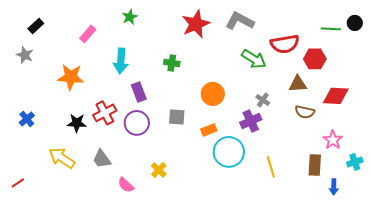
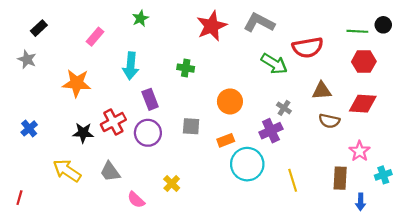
red hexagon: (315, 59) -> (364, 62), moved
red line: (18, 183) -> (19, 198), turned -40

